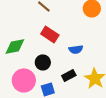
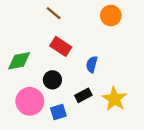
blue semicircle: (76, 49) -> (92, 64), turned 112

